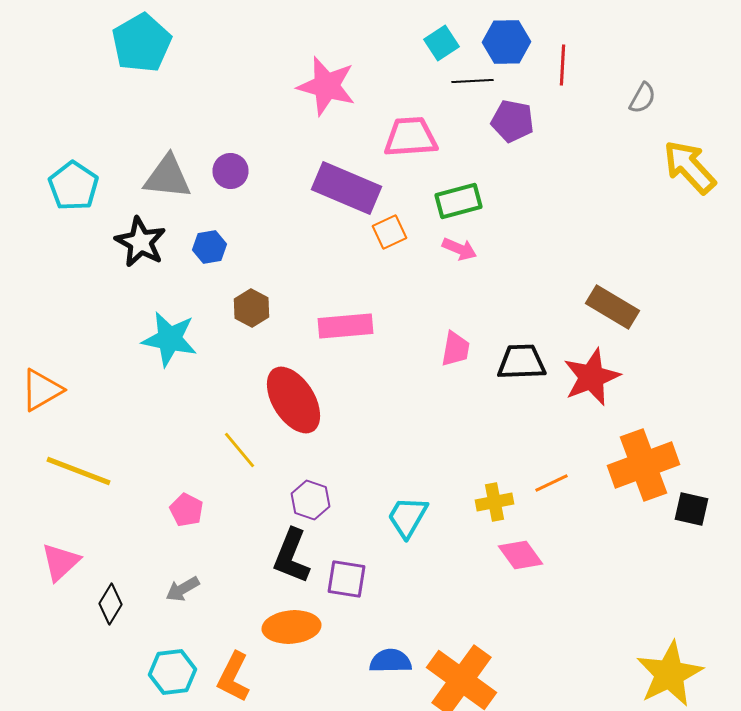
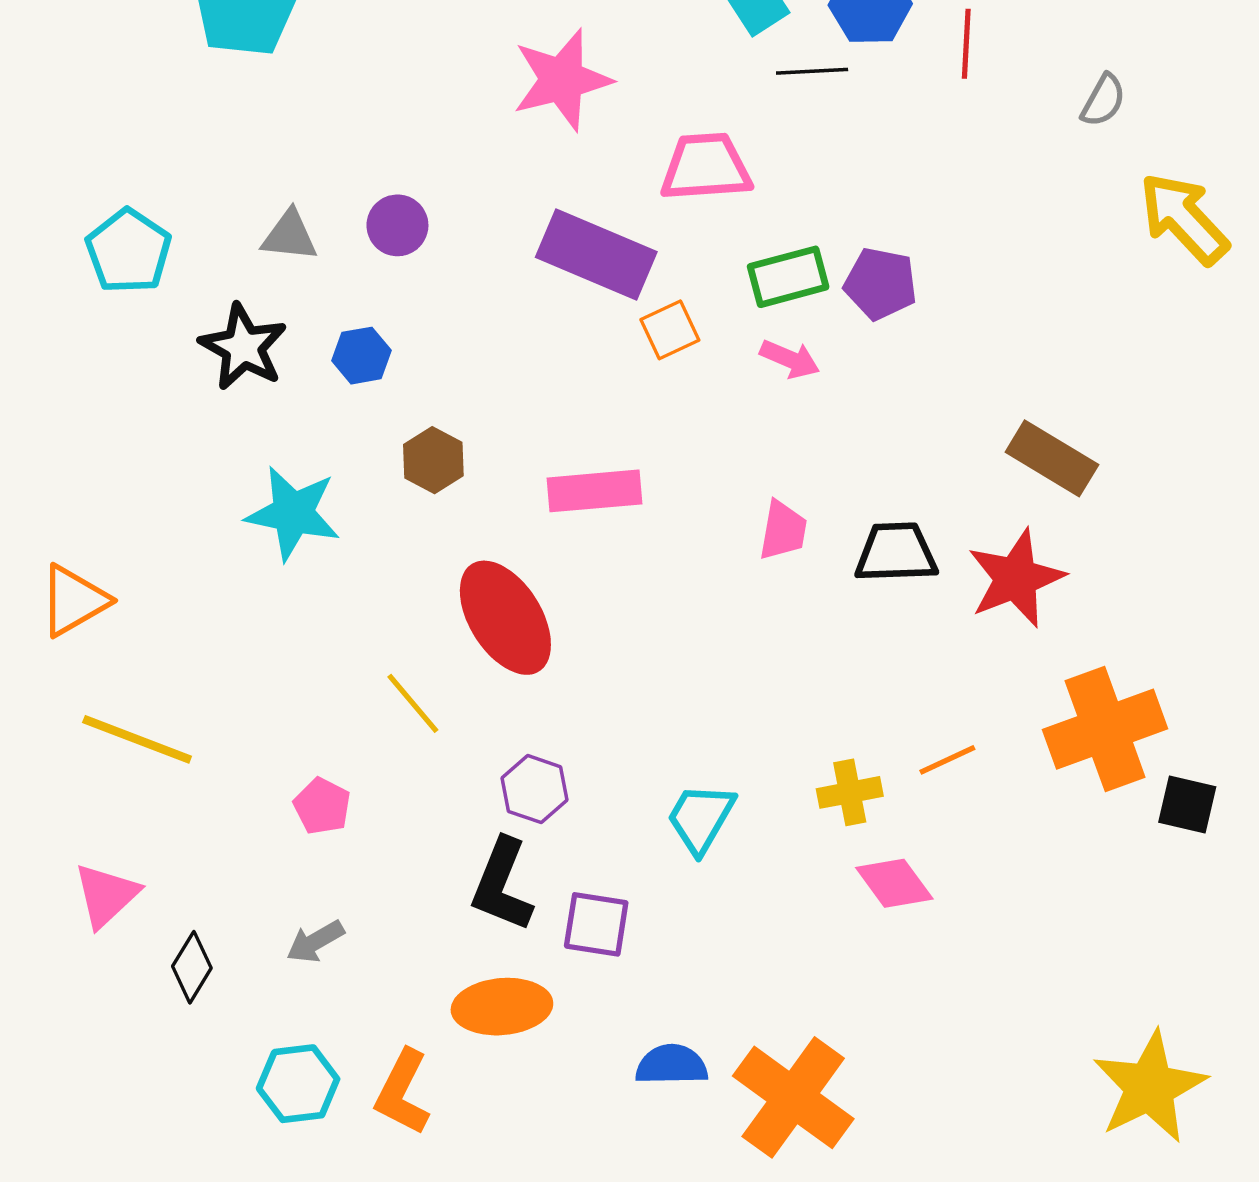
pink star: (326, 86) -> (562, 80), turned -30
purple pentagon: (512, 121) -> (881, 284), moved
gray triangle: (168, 177) -> (290, 236), size x0.7

